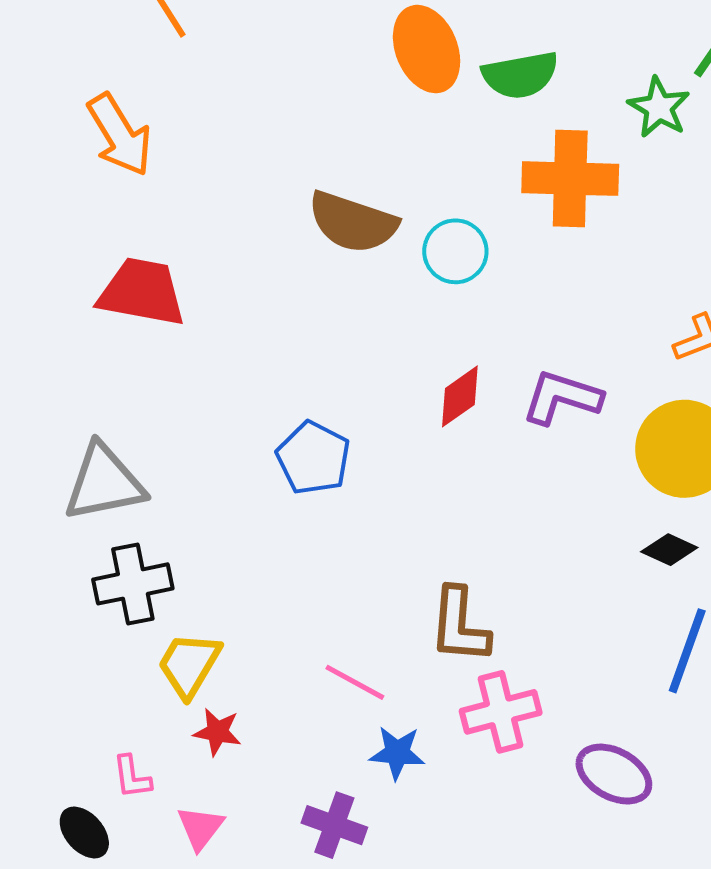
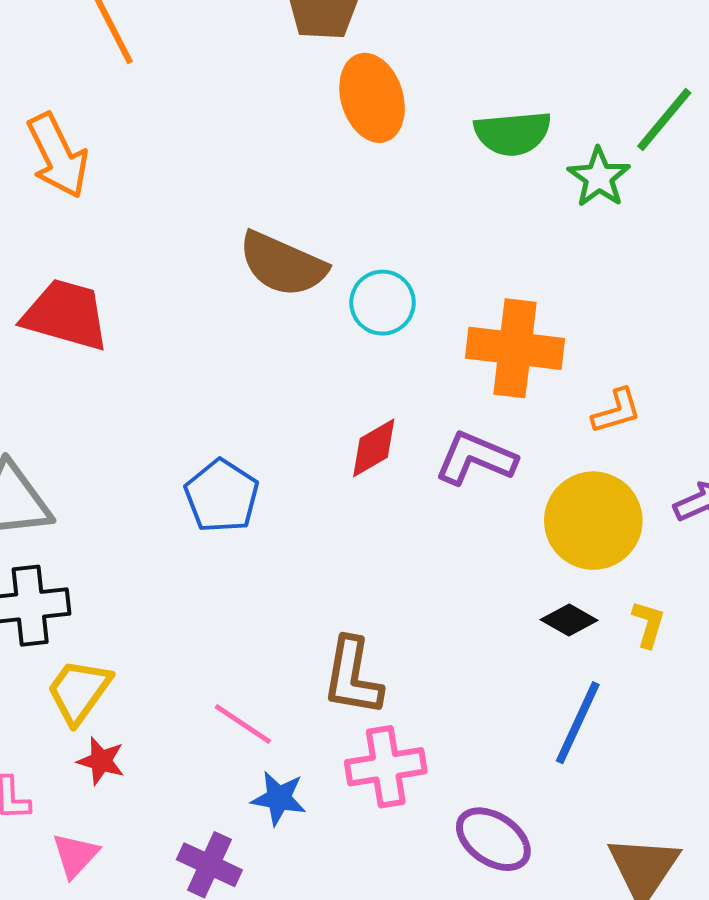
green semicircle: (520, 75) -> (513, 133), moved
orange cross: (570, 179) -> (515, 348), moved

